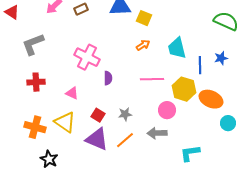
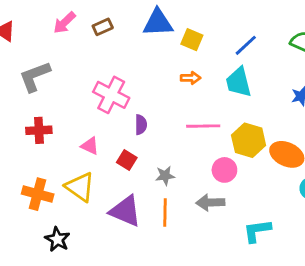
orange arrow: (143, 45) -> (190, 78), turned 32
blue line: (200, 65) -> (246, 45), moved, turned 48
red square: (98, 115) -> (127, 160), moved
orange line: (125, 140) -> (165, 212), turned -48

